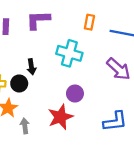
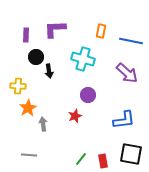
black circle: (19, 83) -> (36, 57), moved
red star: (60, 117) -> (75, 116), size x0.6

